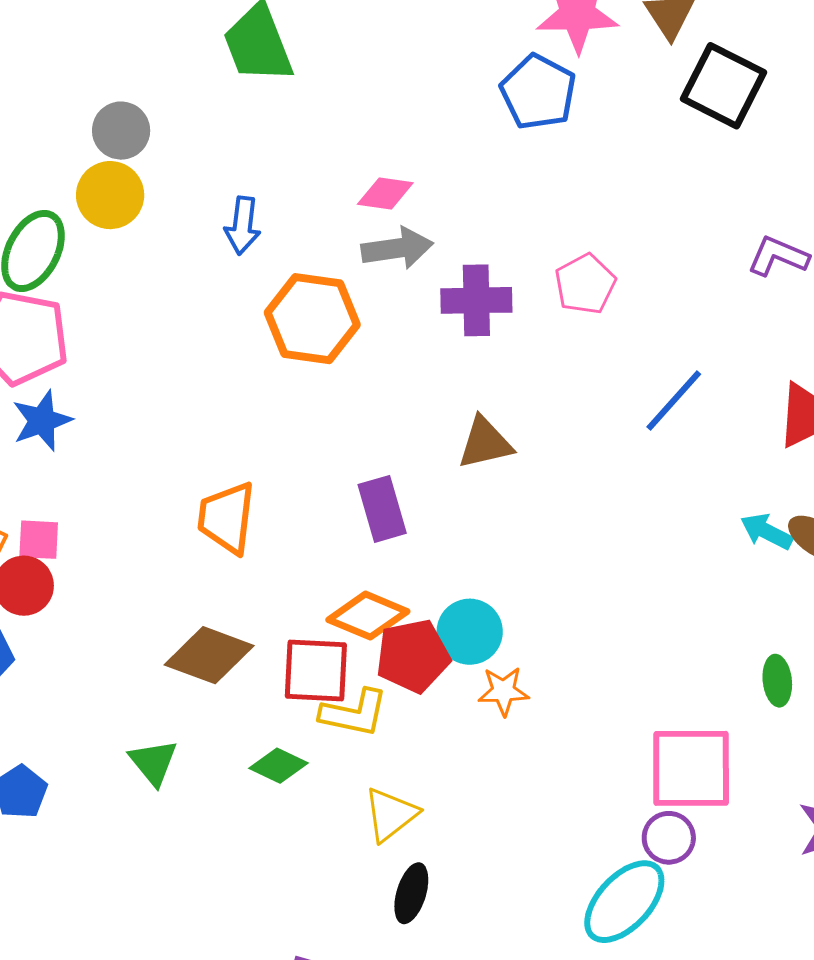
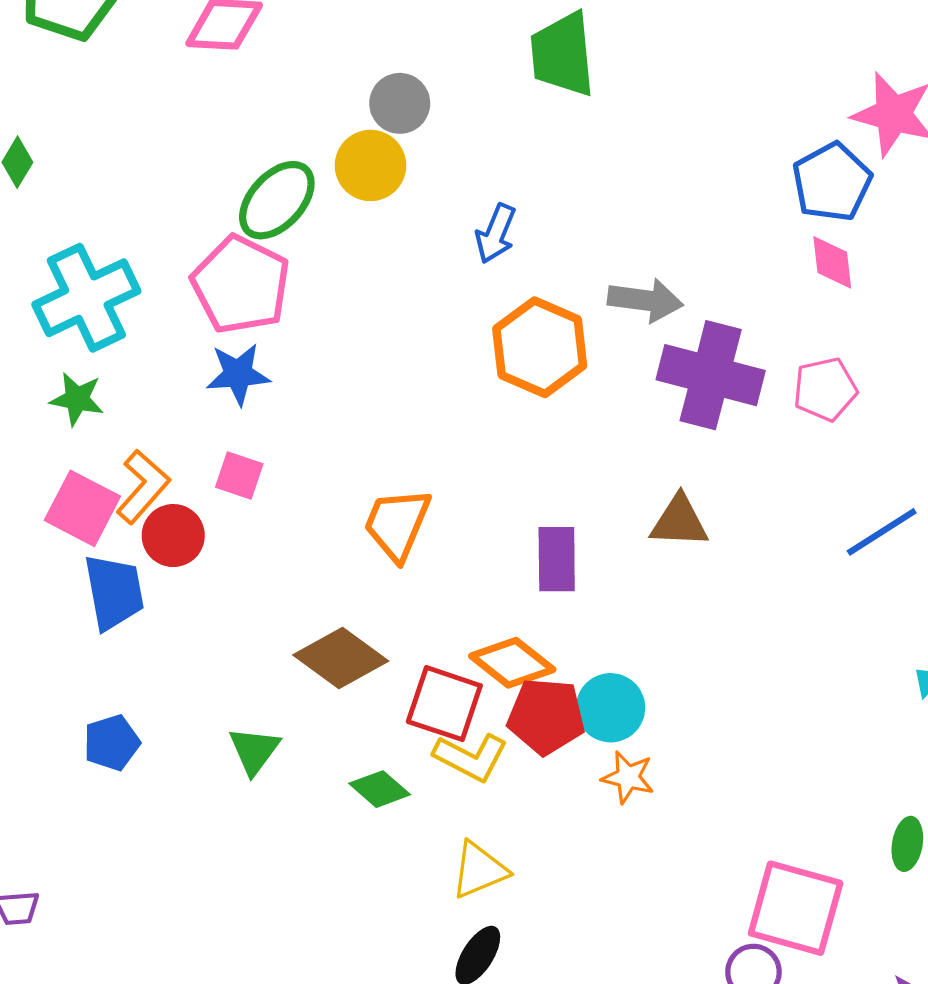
pink diamond: (385, 194) -> (832, 262), moved, turned 60
purple cross: (476, 300) -> (711, 375), size x1.4
pink square: (39, 540) -> (239, 475), moved

